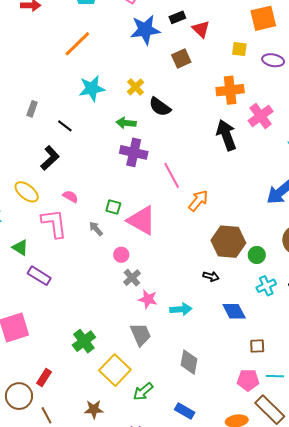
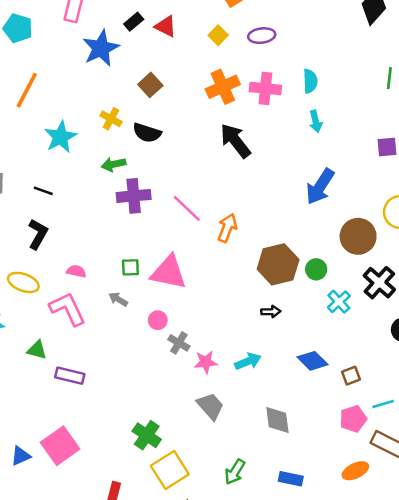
yellow square: (239, 49) -> (218, 35), turned -35
brown square: (181, 58) -> (150, 85), moved
pink cross: (261, 116) -> (265, 88), moved, turned -30
blue diamond: (234, 311) -> (312, 361), moved
yellow square: (115, 370) -> (170, 470), moved, turned 32

